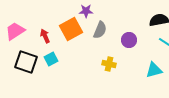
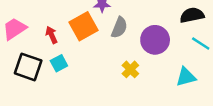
purple circle: (129, 40) -> (155, 40), size x1.5
yellow cross: (109, 64) -> (130, 69), turned 32

